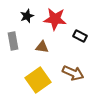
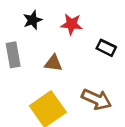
red star: (55, 19) -> (71, 24), size x0.7

